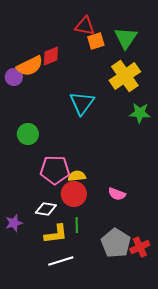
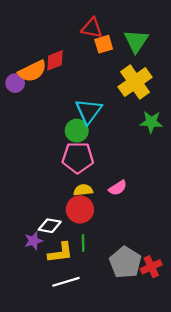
green circle: (28, 134) -> (77, 131), moved
pink pentagon: (55, 170) -> (78, 158), moved
pink semicircle: (117, 194) -> (118, 188), moved, turned -54
purple star: (14, 223) -> (33, 241), moved

